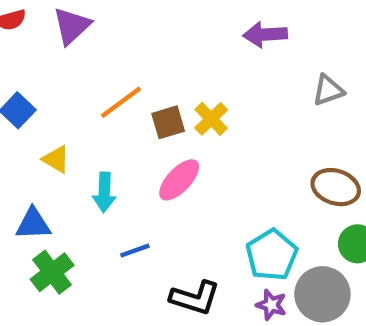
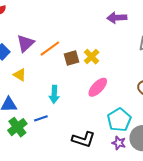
purple triangle: (72, 26) -> (25, 43), moved
pink ellipse: (179, 180) -> (98, 87), moved
cyan arrow: (104, 192) -> (54, 94), moved
blue line: (135, 251) -> (41, 118), moved

